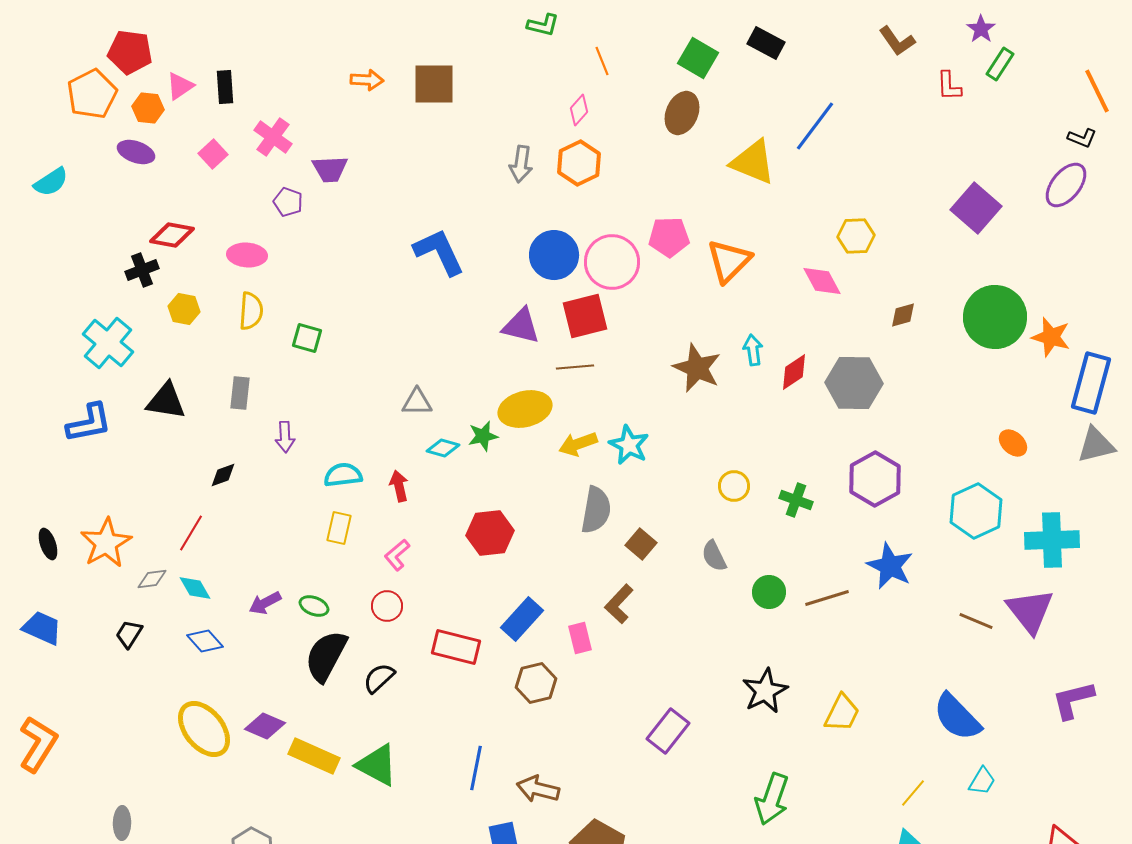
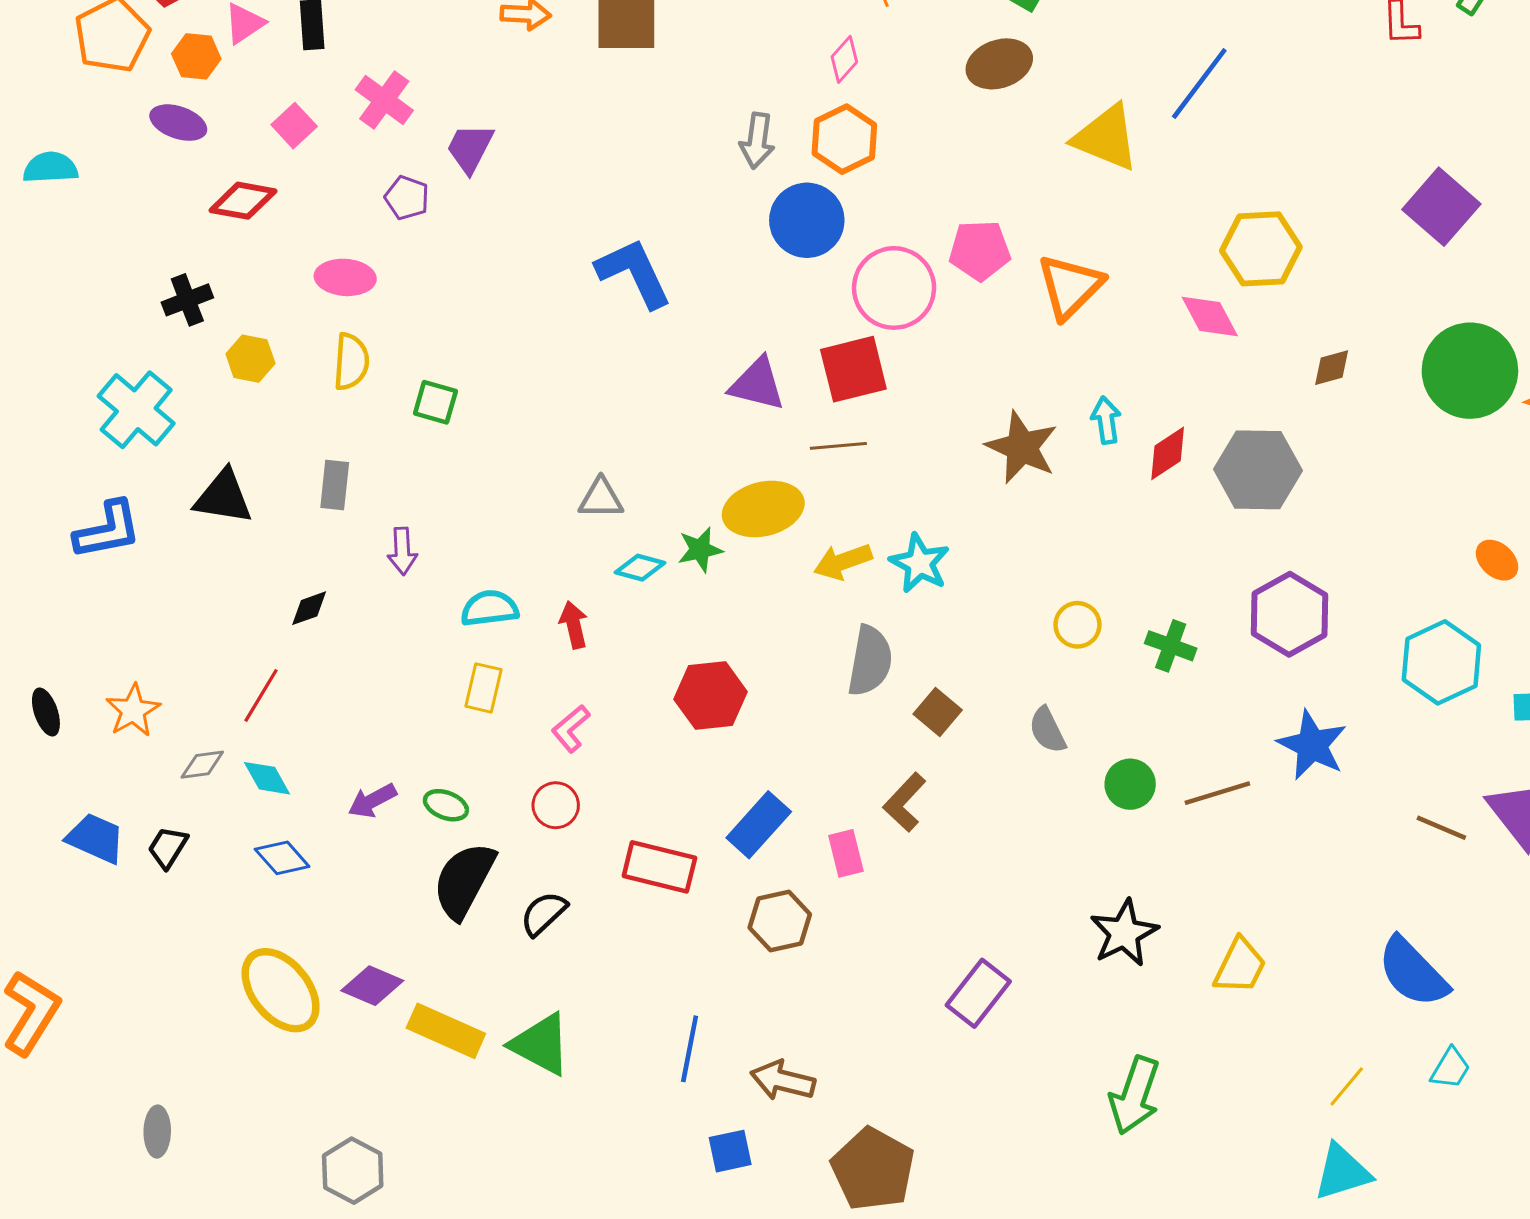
brown ellipse: (682, 113) -> (999, 64), turned 48
purple trapezoid: (330, 169) -> (470, 148), turned 120
cyan semicircle: (51, 182) -> (50, 168), turned -150
red diamond: (172, 235) -> (243, 201), moved
yellow hexagon: (856, 236) -> (1261, 249), size x1.4
blue circle: (554, 255) -> (807, 220), moved
orange star: (106, 543) -> (133, 710), size x0.7
blue trapezoid: (42, 628) -> (96, 838), moved

